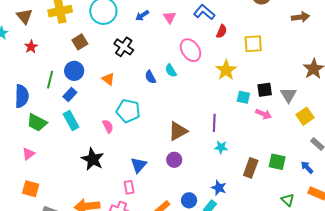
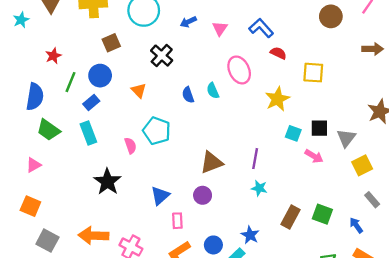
red semicircle: (222, 31) -> (278, 53), turned -96
red star: (31, 47) -> (53, 56), moved
pink rectangle: (129, 187) -> (177, 221), moved

